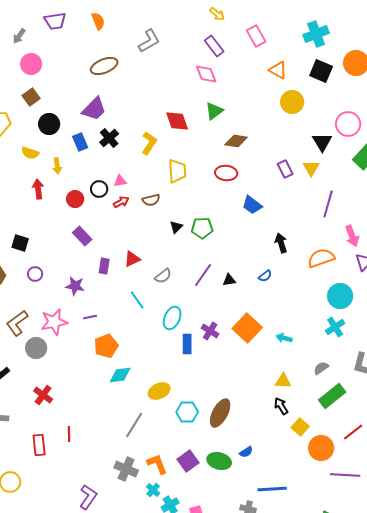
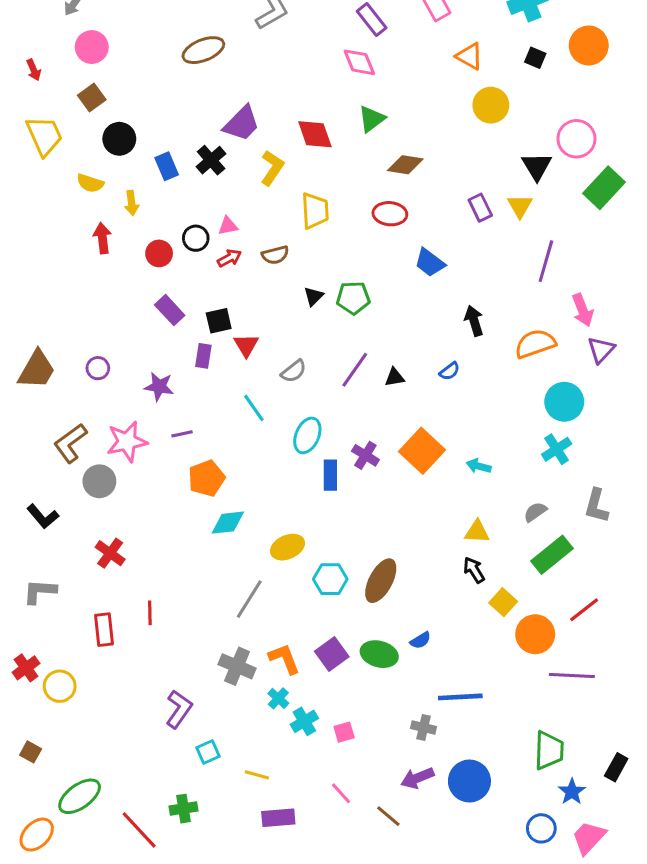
black square: (321, 71) -> (535, 58), size x0.6
purple trapezoid: (94, 109) -> (242, 123), moved
black square: (20, 243) -> (219, 321), moved, turned -30
red triangle: (132, 259) -> (246, 345), turned -36

